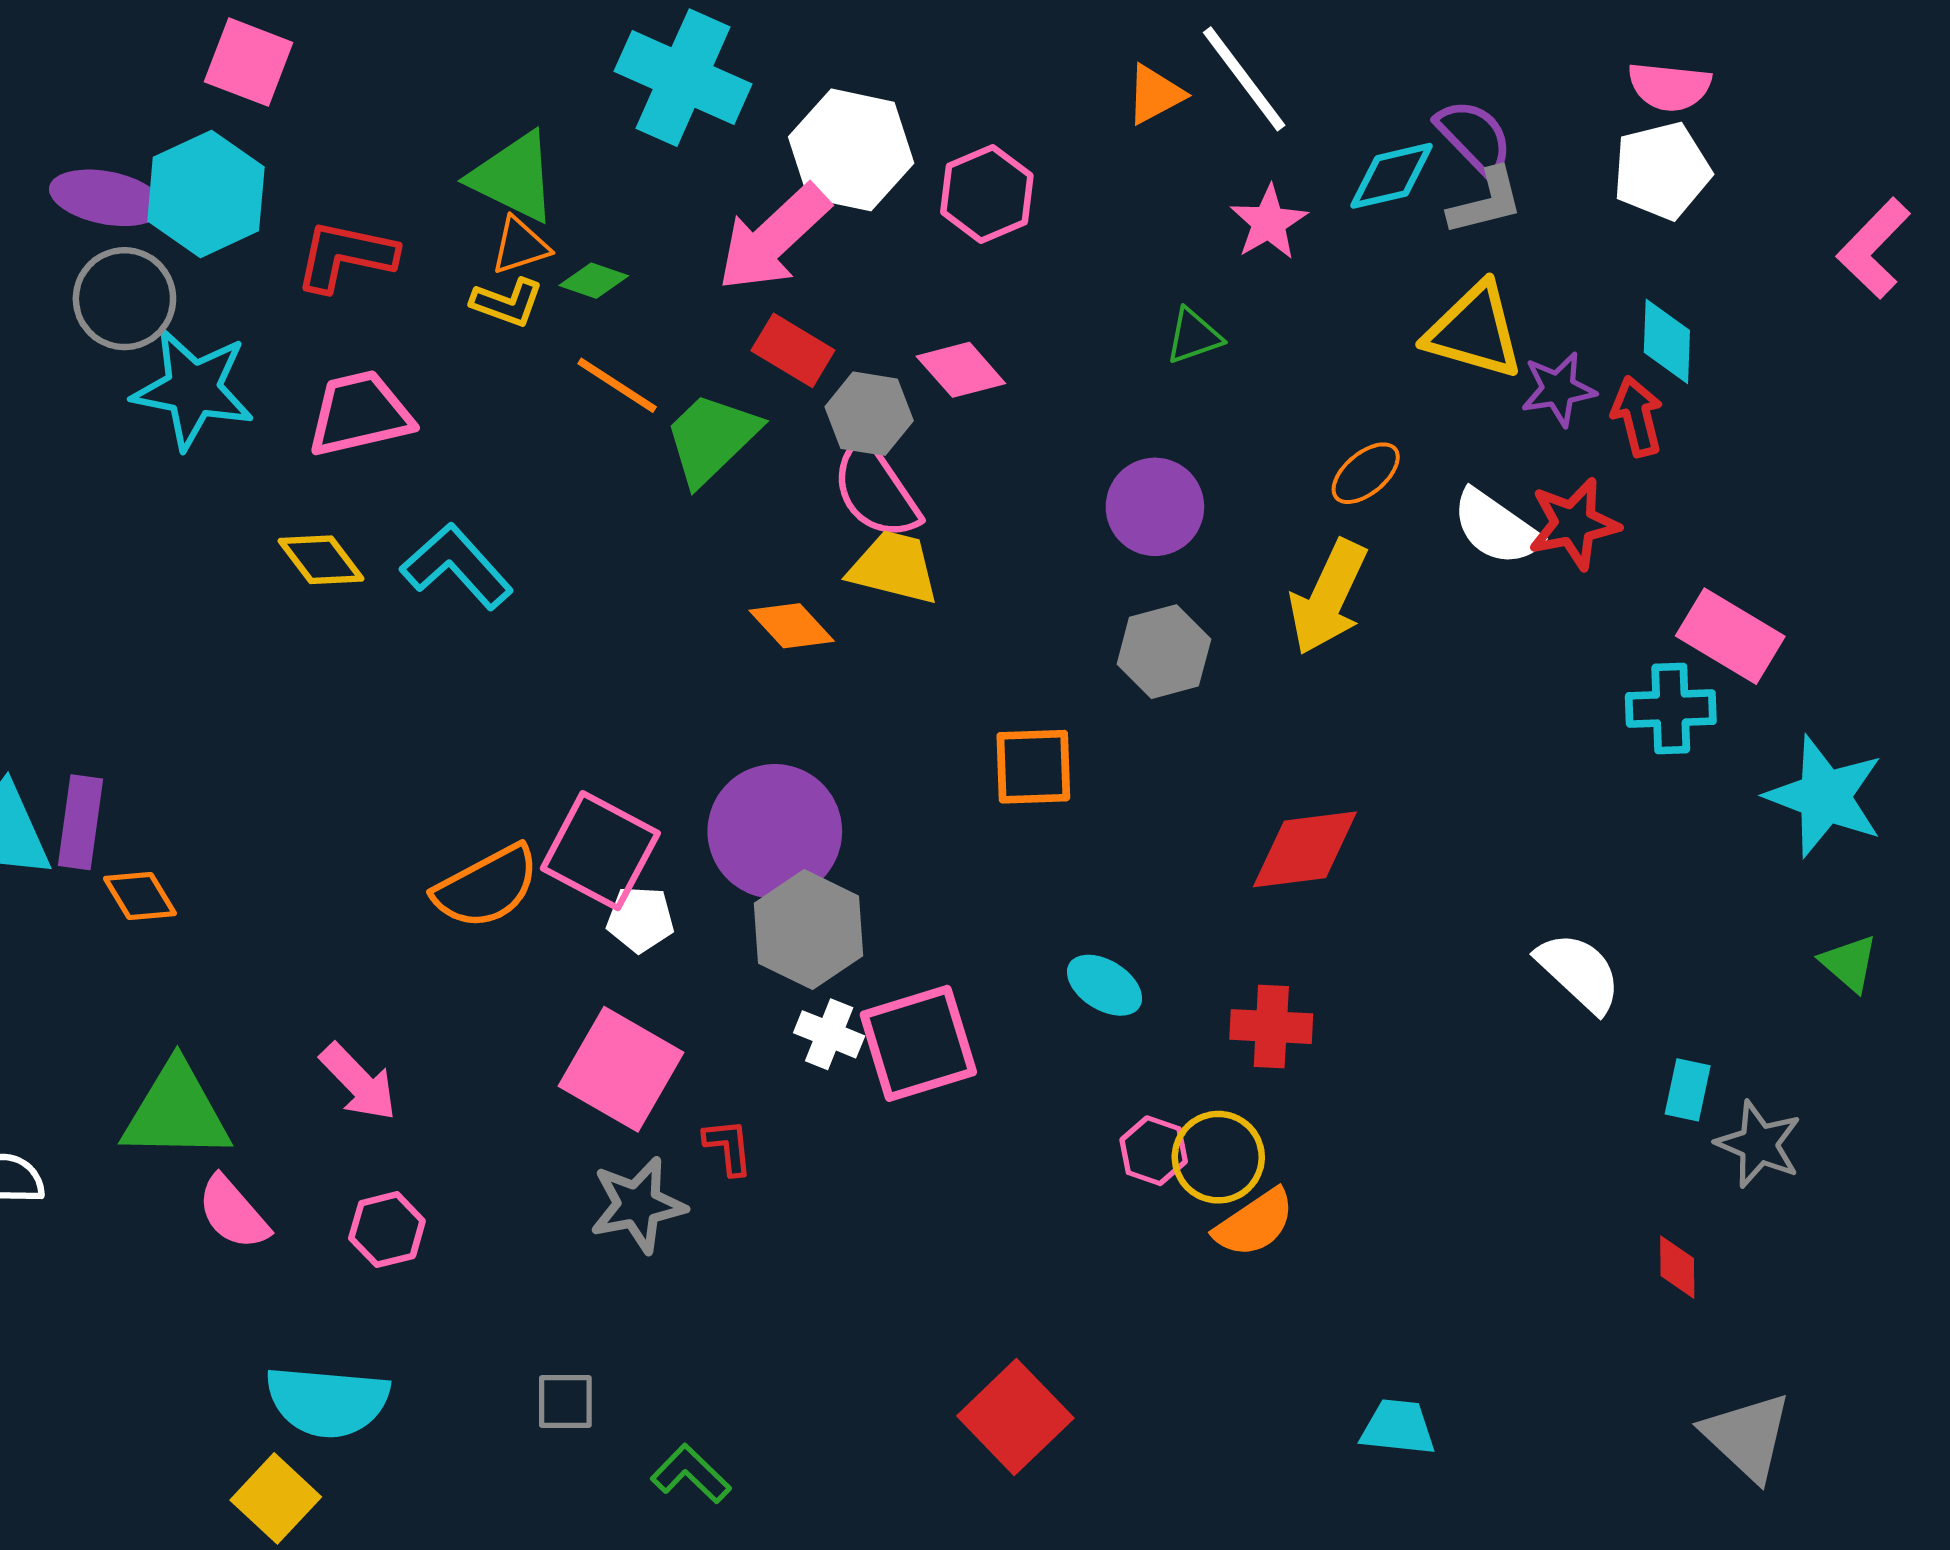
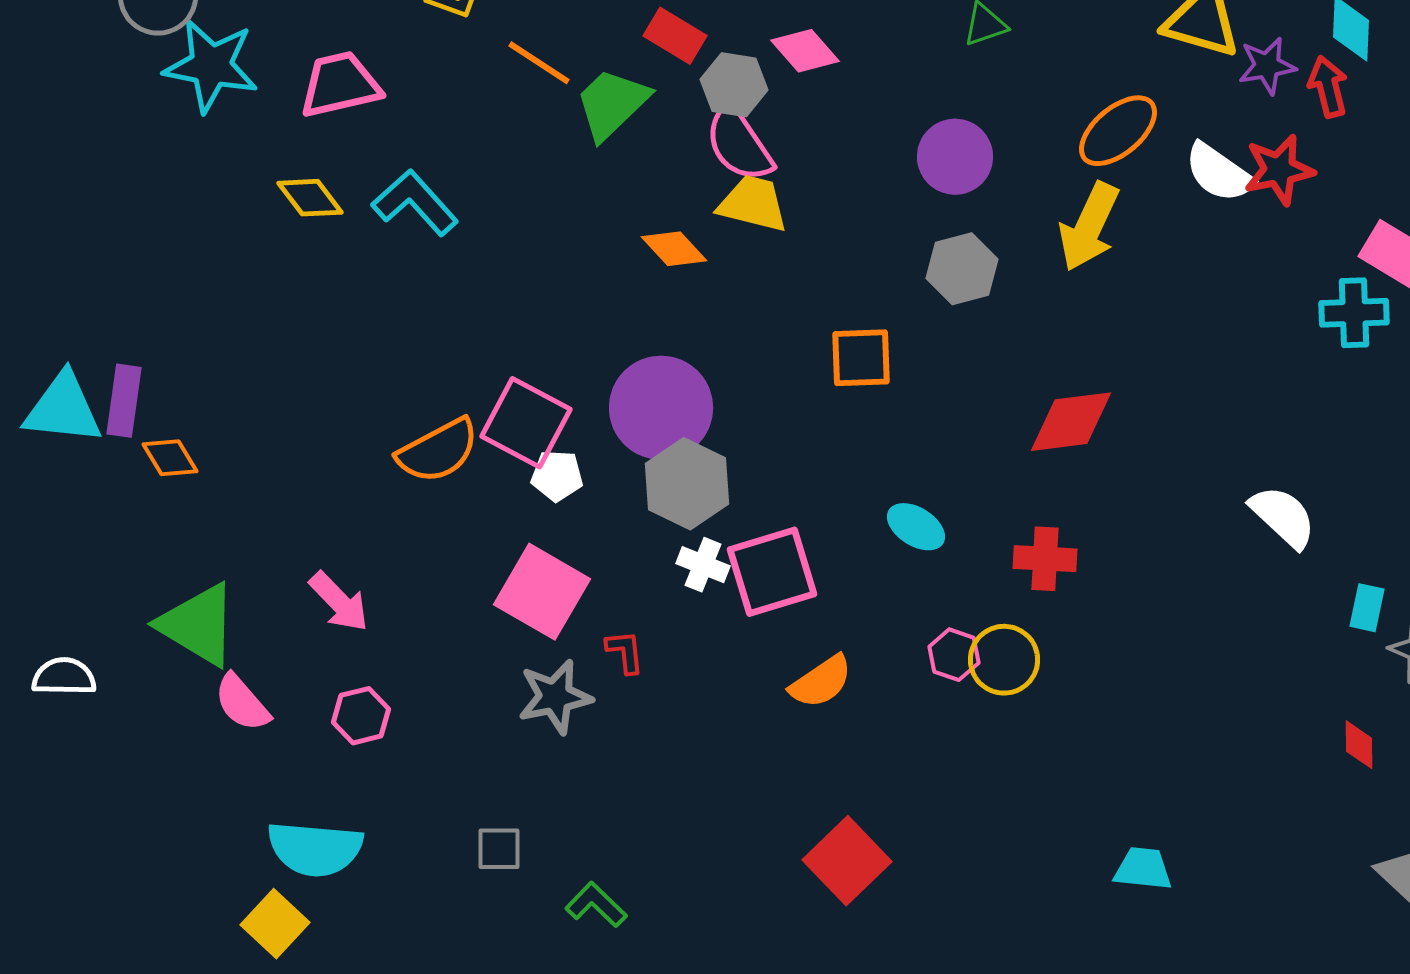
orange ellipse: (1366, 473) -> (1118, 131), size x1.5
green triangle: (176, 1112) -> (198, 625), turned 30
orange semicircle: (1254, 1223) -> (821, 682), moved

